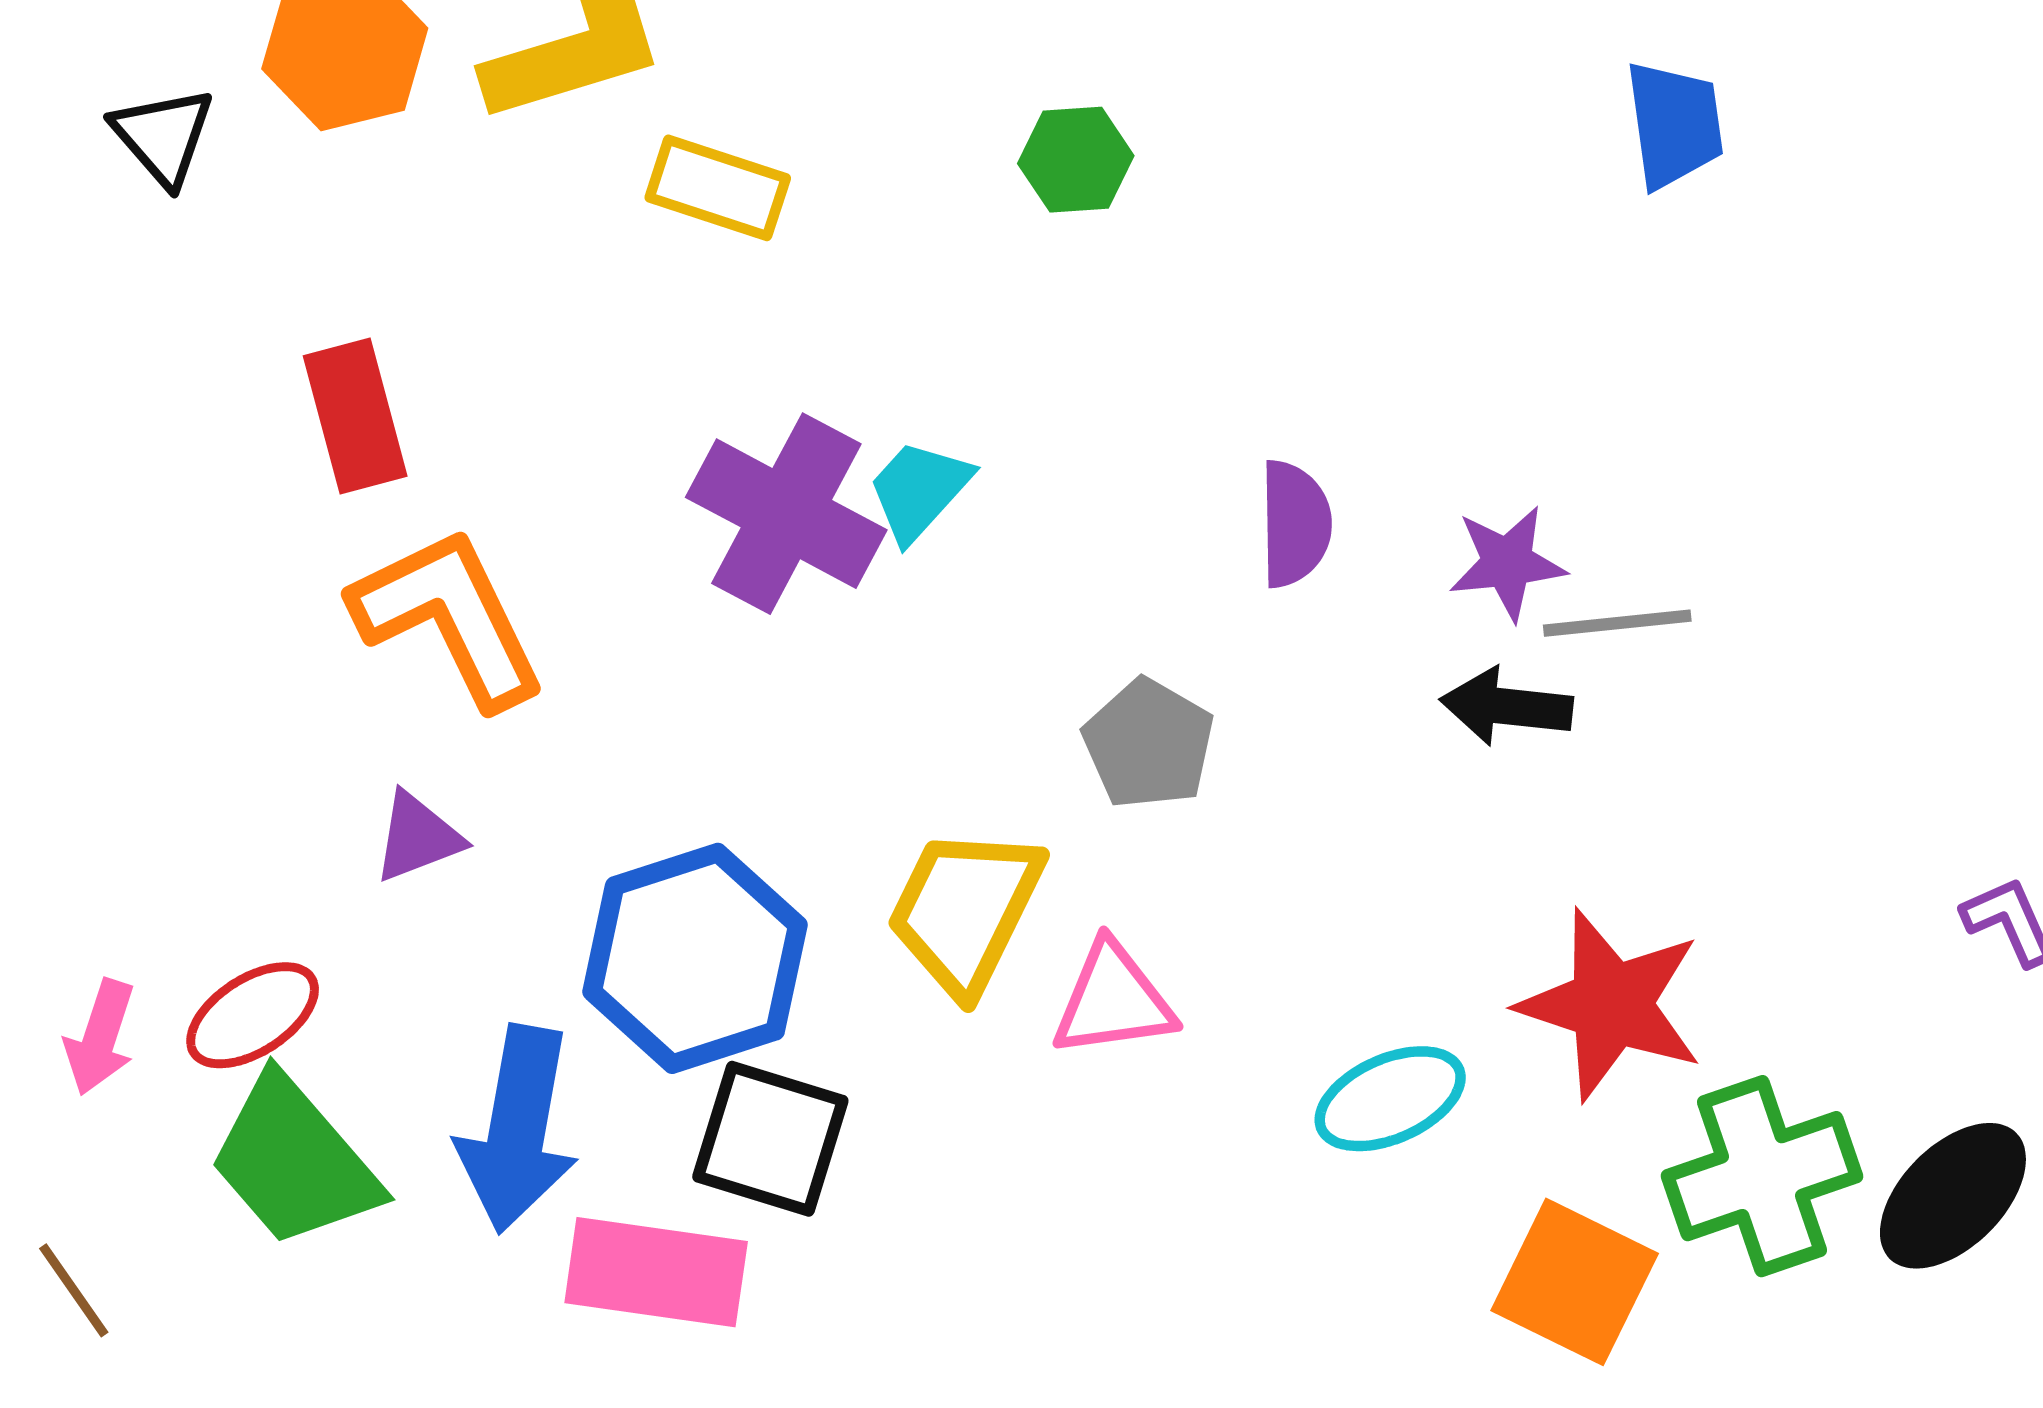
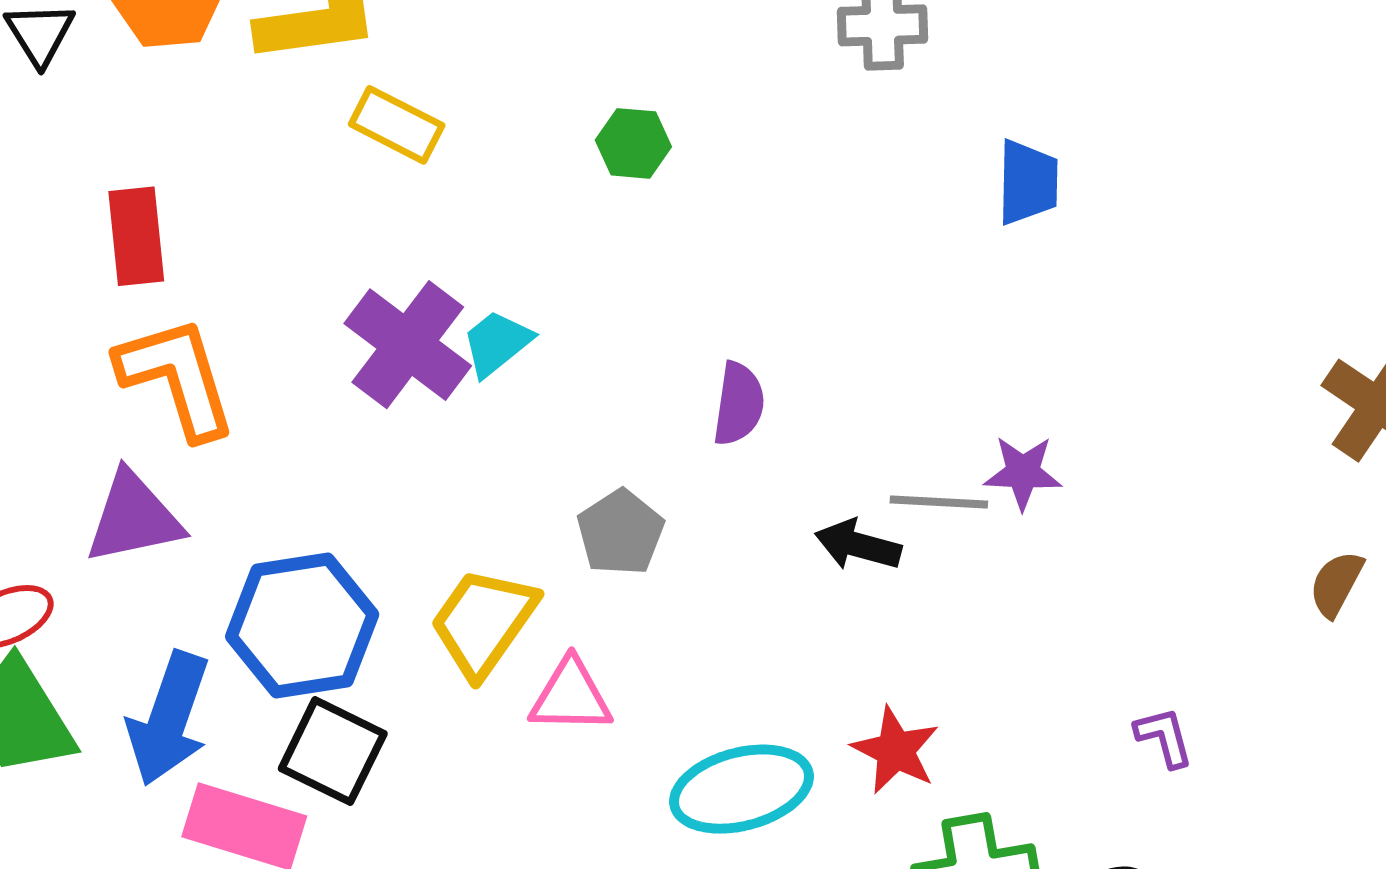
purple star: (1507, 563) -> (1023, 473), moved
purple triangle: (418, 837) -> (134, 518), size x1.6
red star: (1611, 1004) -> (895, 750), size x0.7
cyan ellipse: (1390, 1099) -> (741, 789), size x1.4

